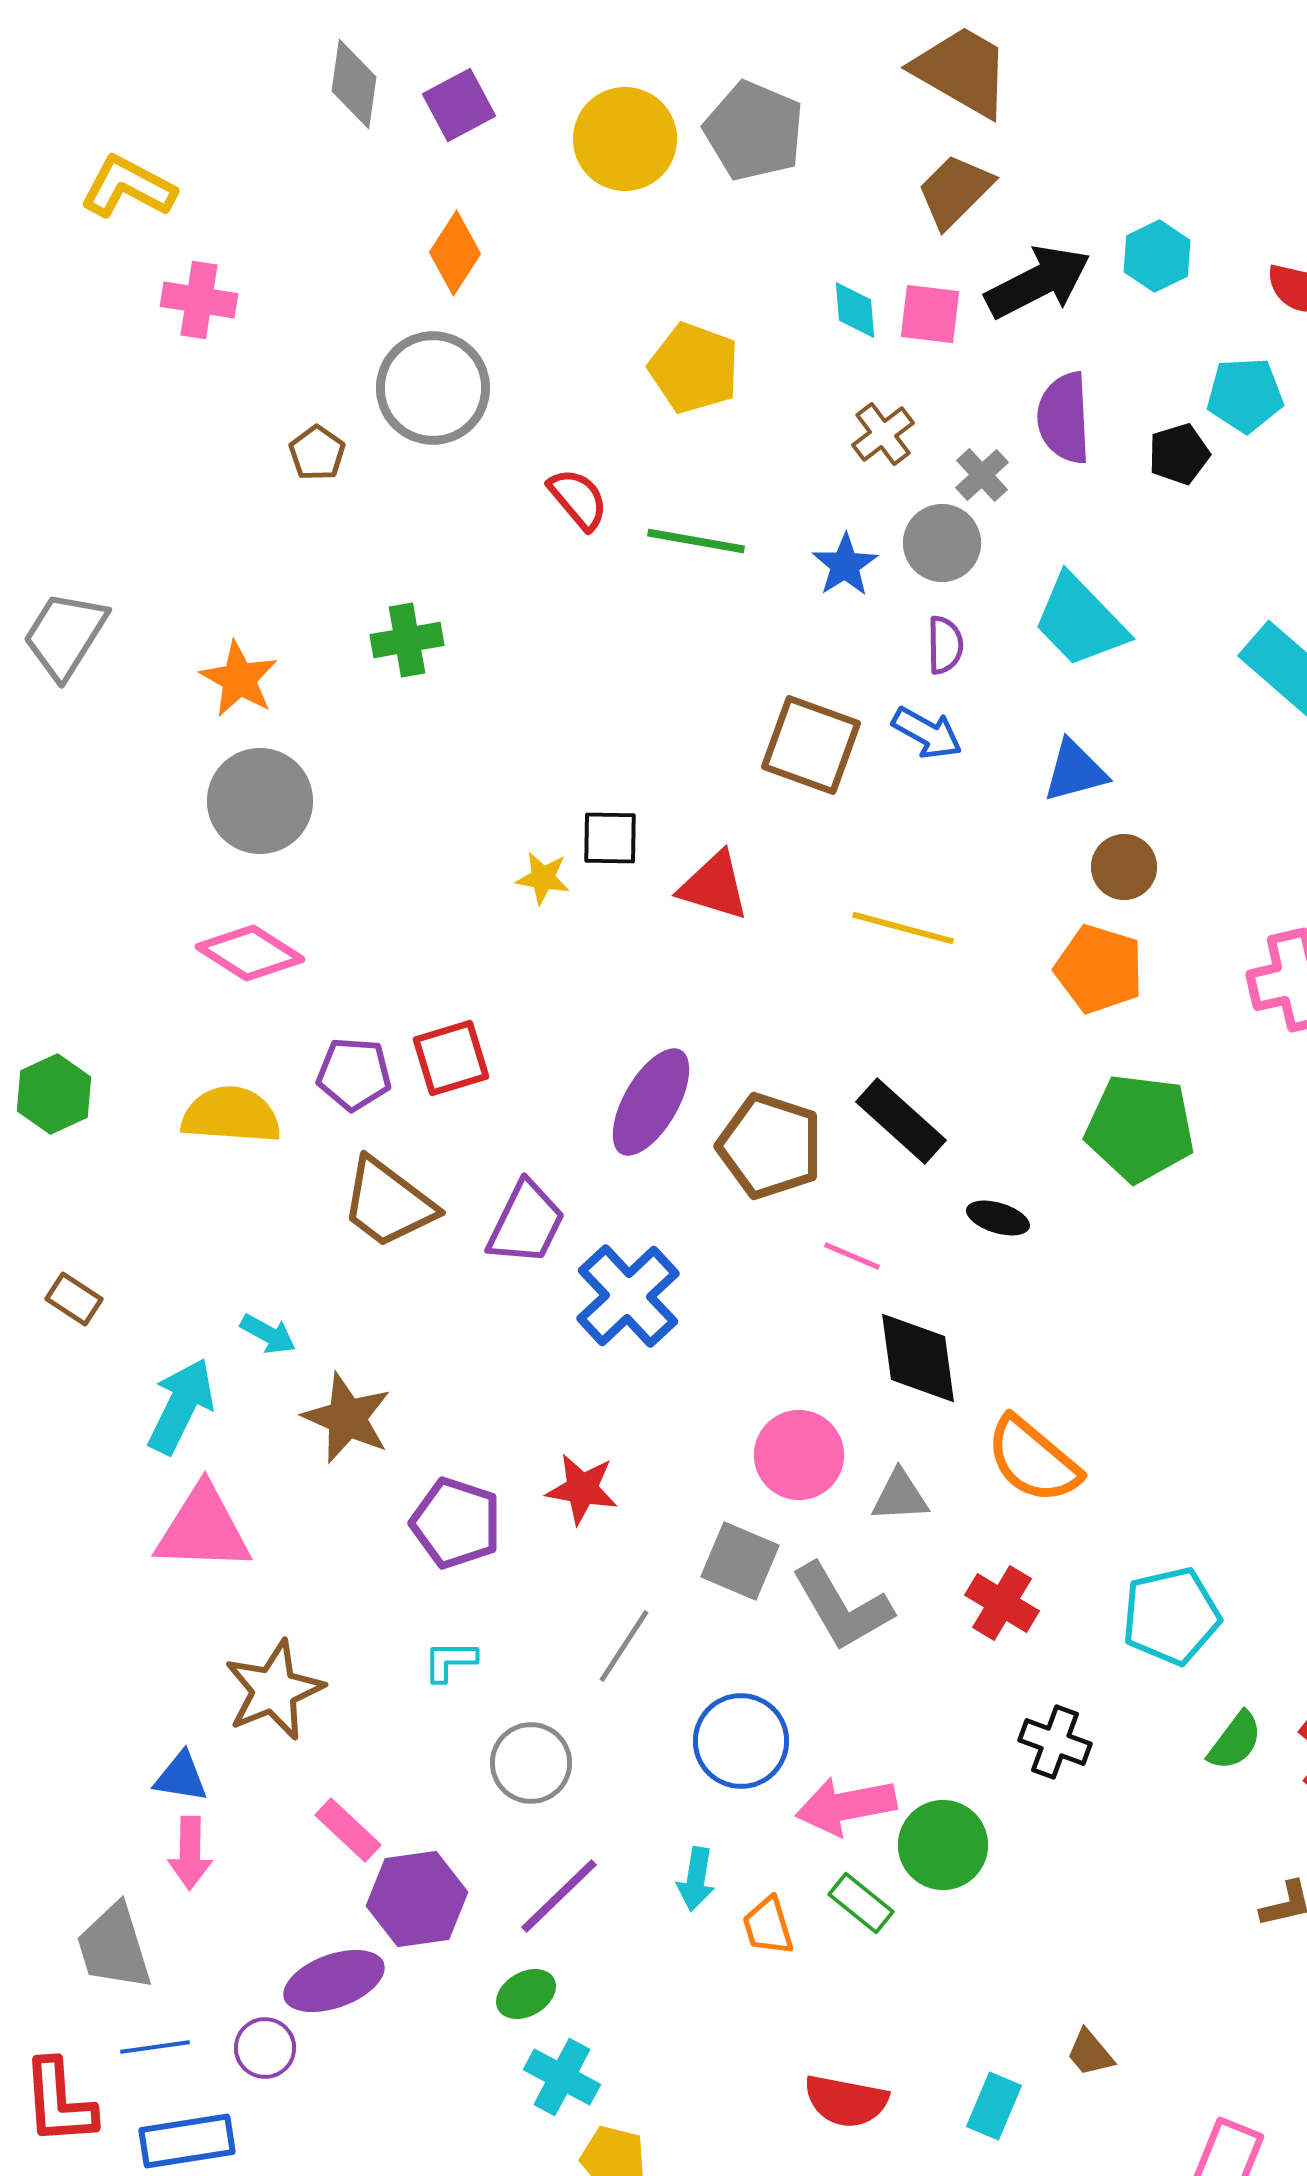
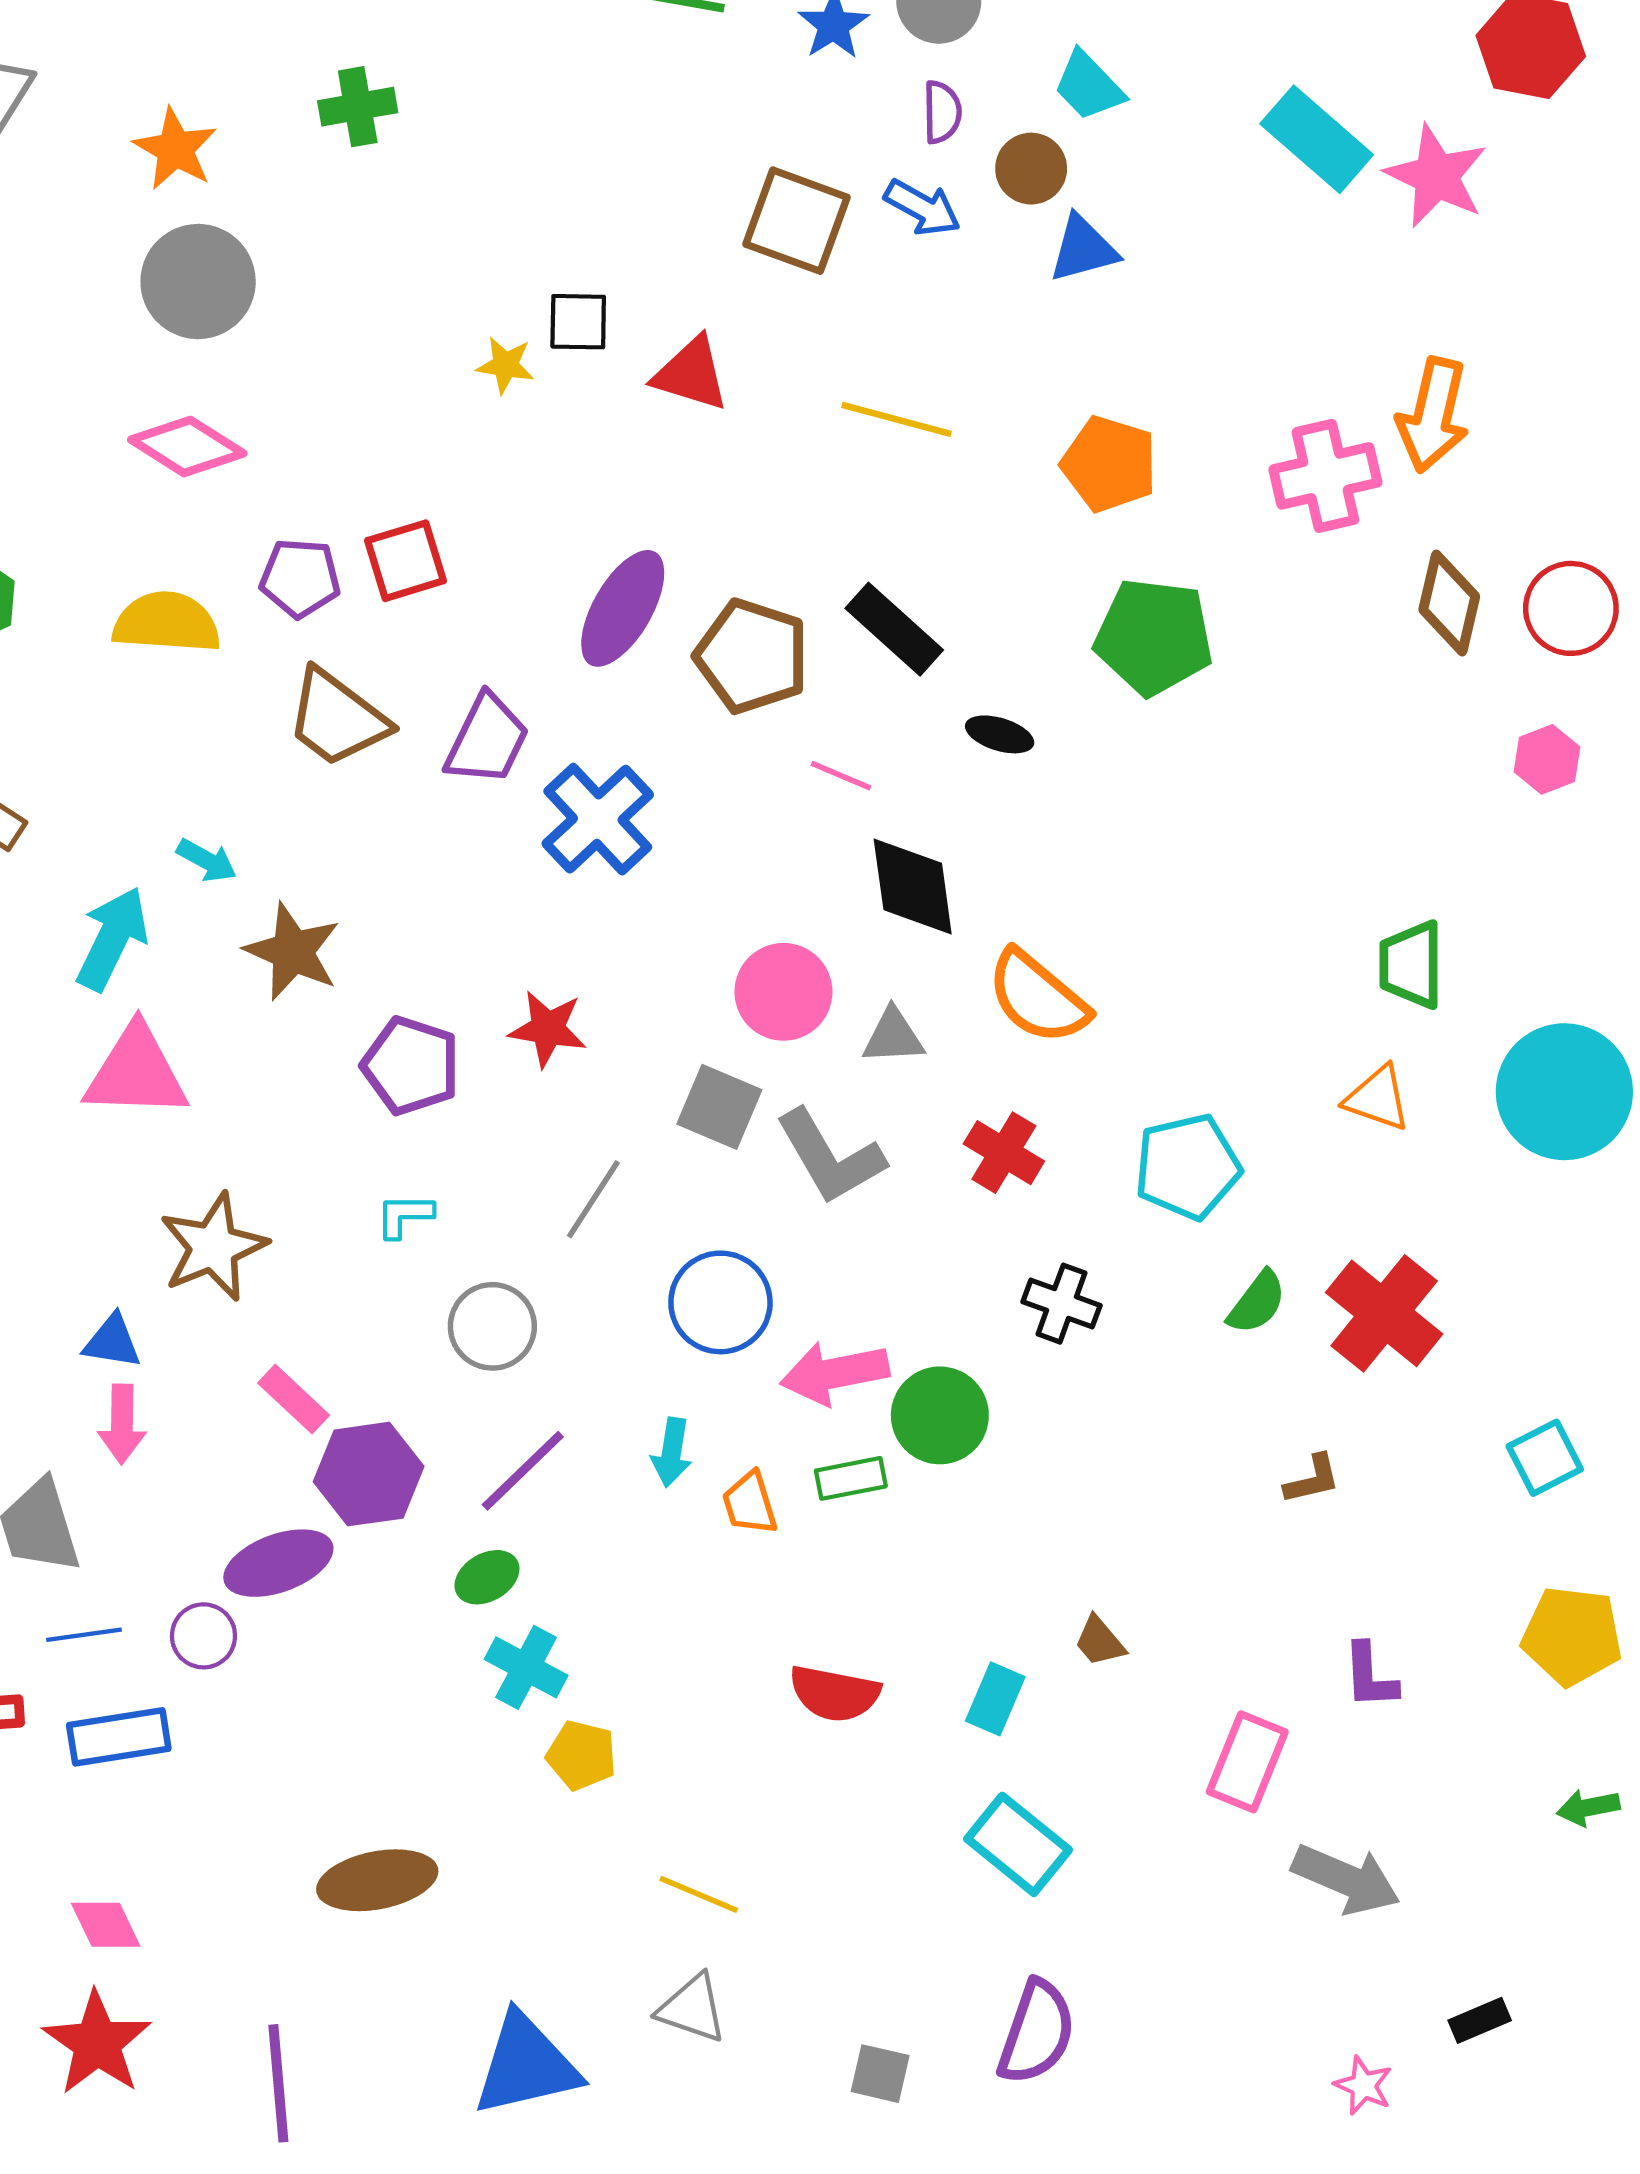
cyan trapezoid: (1080, 621) -> (1089, 86), size x0.7
brown circle: (1124, 867) -> (1031, 169), moved
green rectangle: (861, 1903) -> (851, 1478), turned -50

